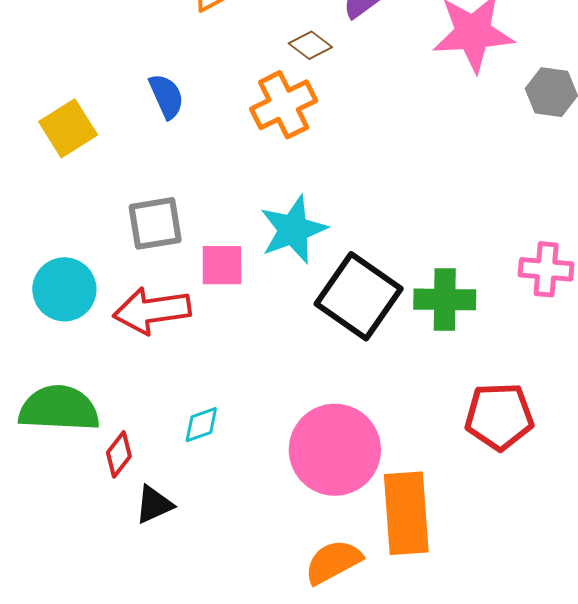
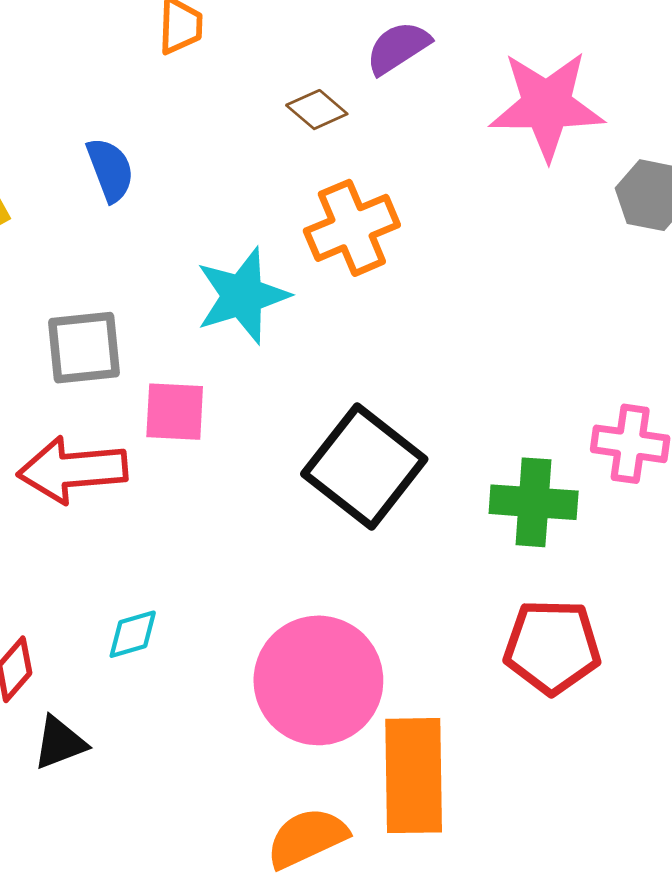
orange cross: (284, 105) -> (352, 228), moved
cyan star: (293, 230) -> (242, 296), moved
green cross: (445, 299) -> (534, 502), moved

